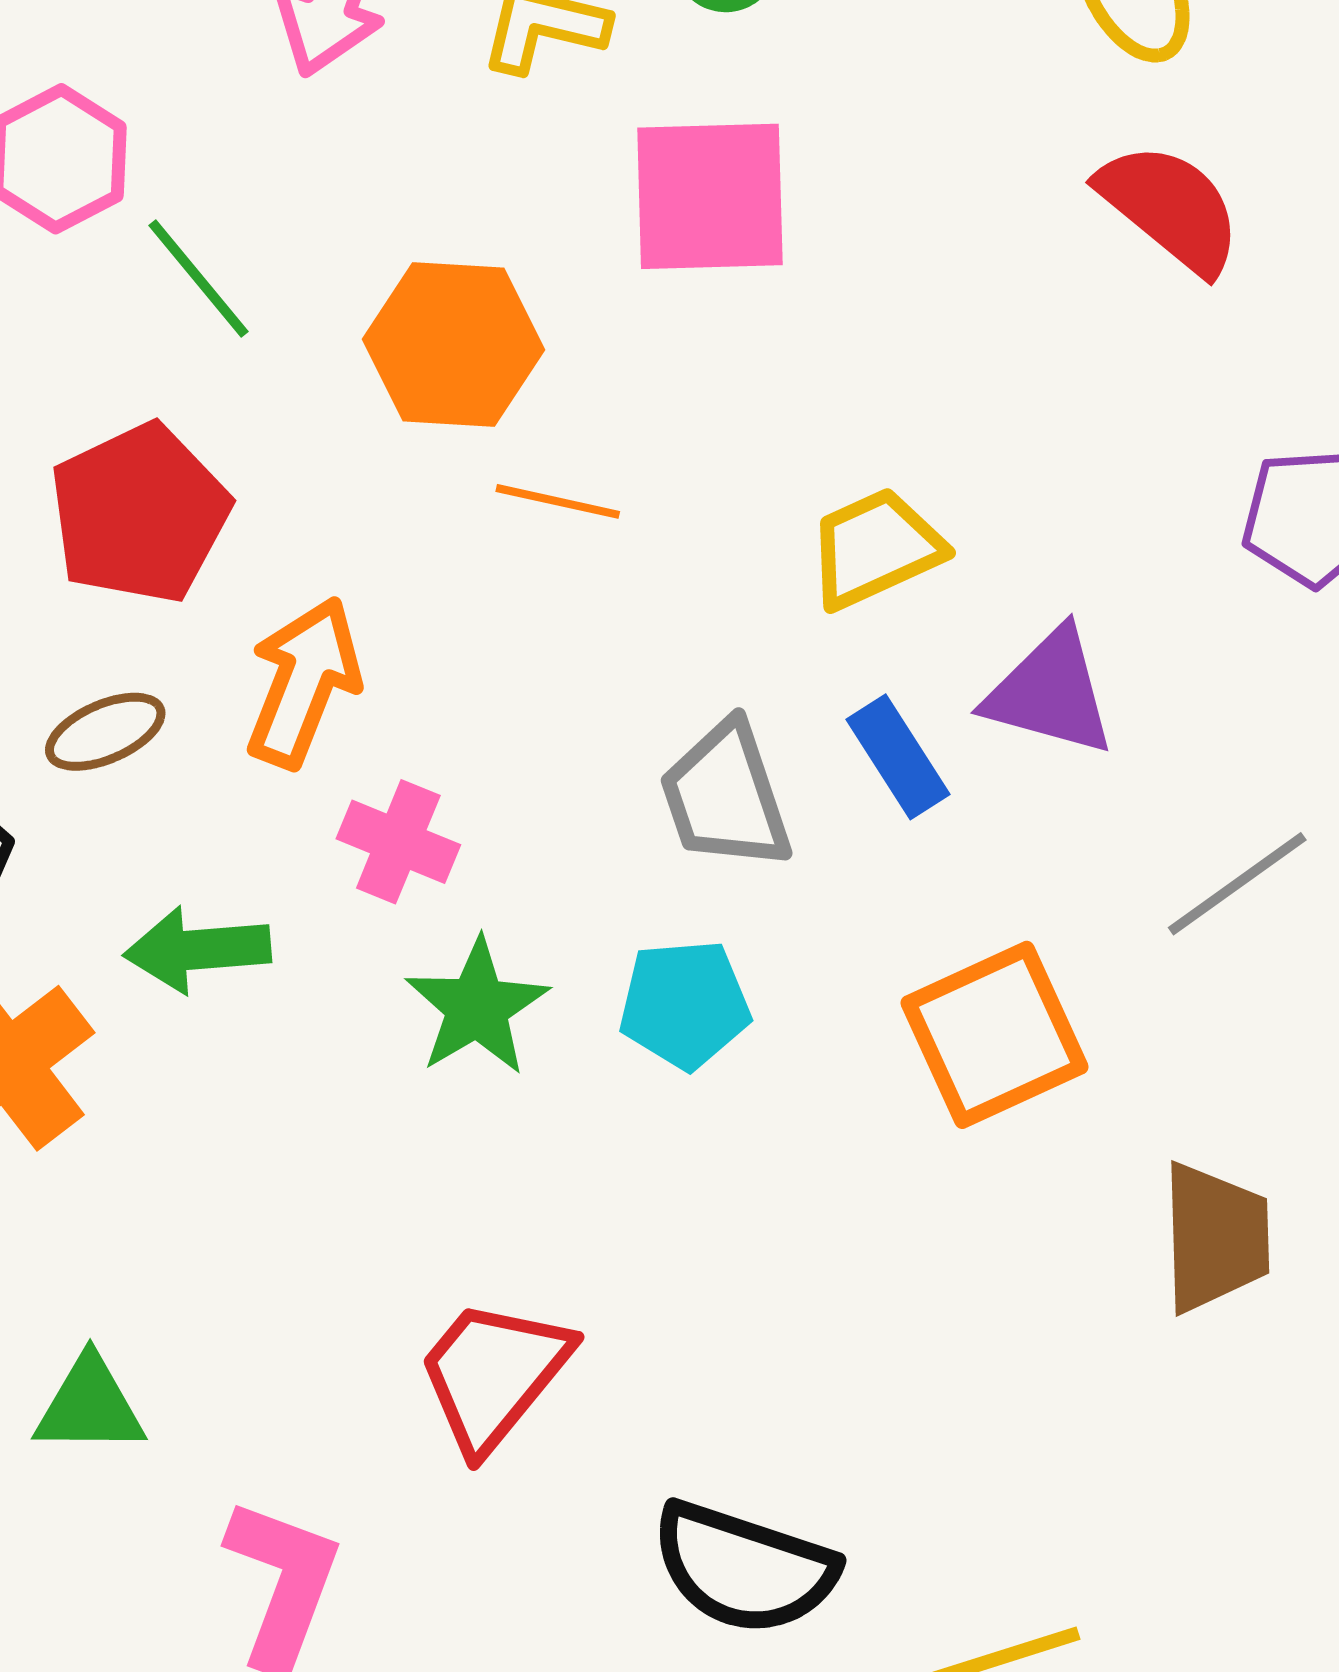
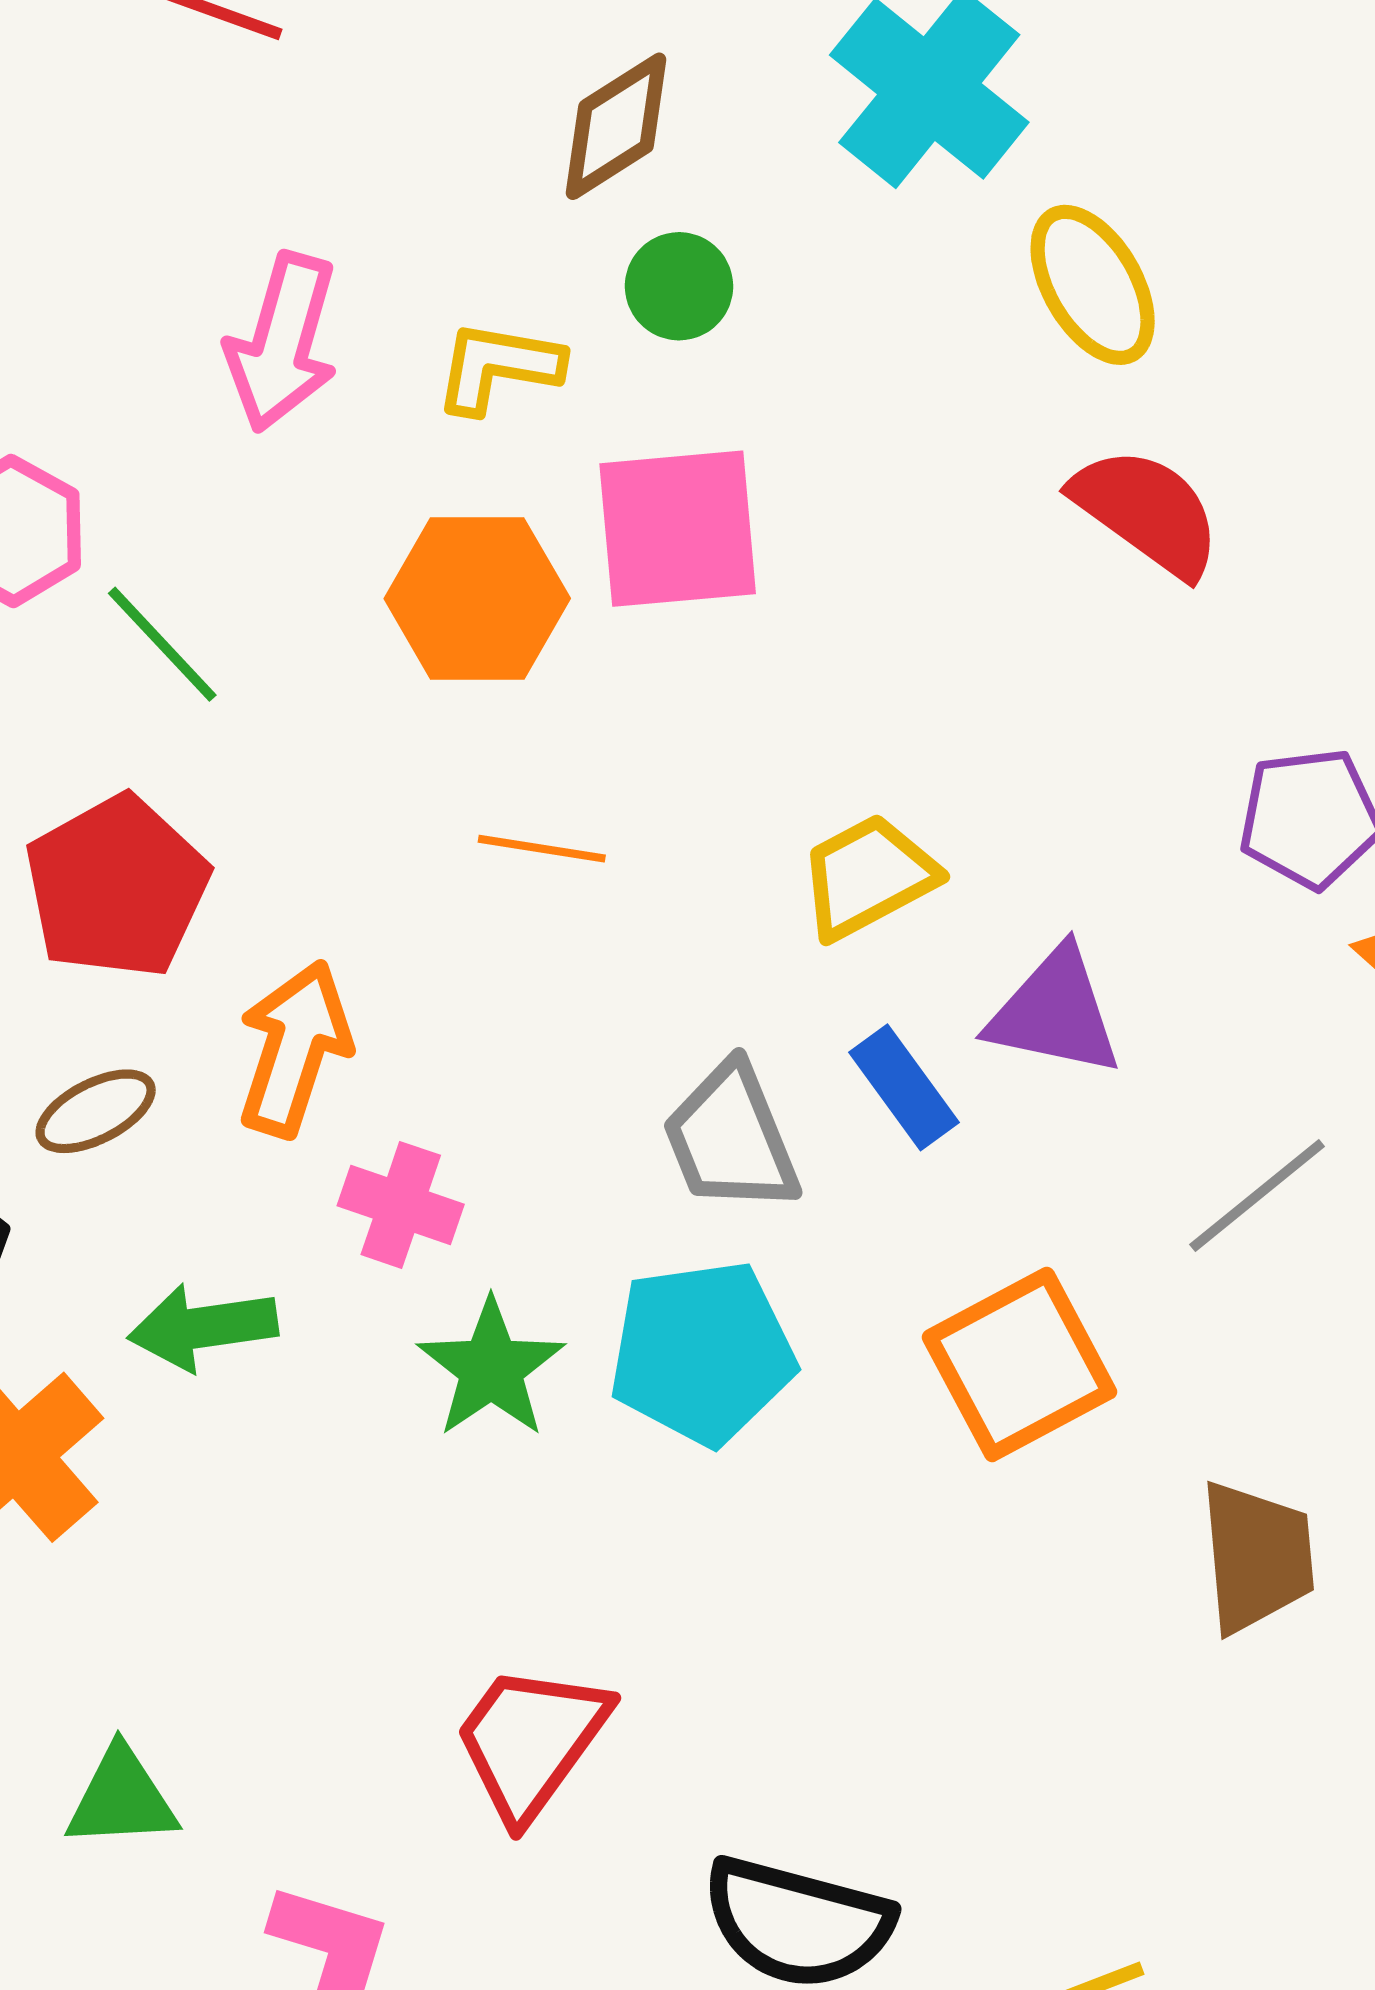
orange hexagon: (454, 344) -> (477, 599), moved
cyan pentagon: (685, 1004) -> (702, 1353), size x1.4

